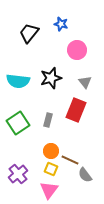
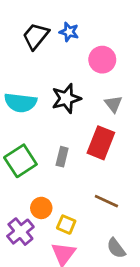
blue star: (61, 24) -> (69, 32), moved
orange circle: (51, 151) -> (41, 208), moved
brown line: (70, 160) -> (106, 201), moved
gray semicircle: (85, 175) -> (116, 248), moved

